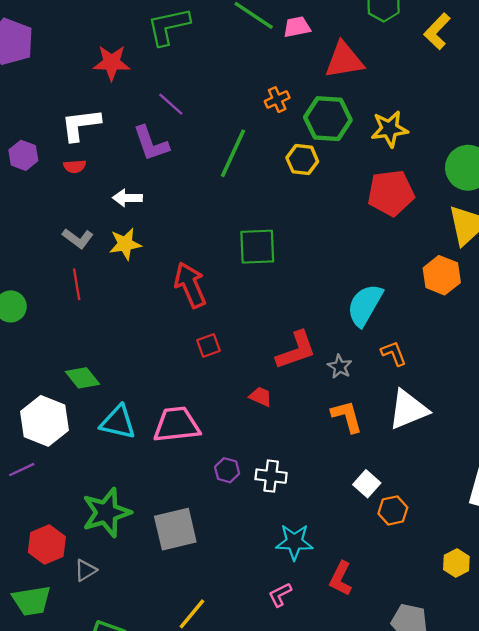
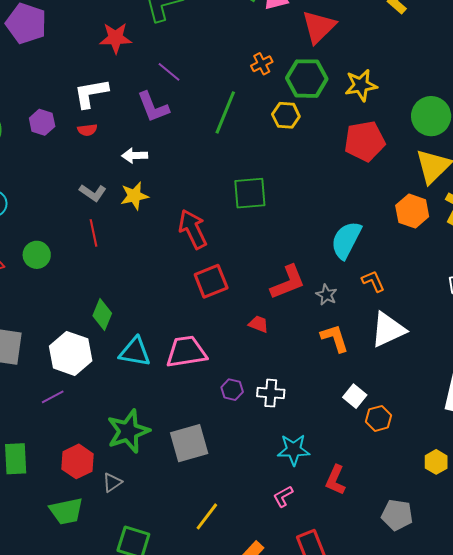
red triangle: (344, 60) -> (319, 27), turned -33
red square: (208, 345) -> (211, 281), size x1.6
green diamond: (83, 378) -> (102, 314), turned 64

